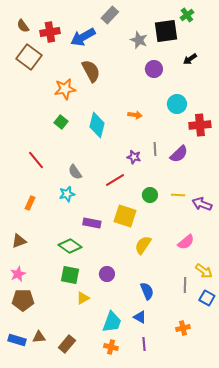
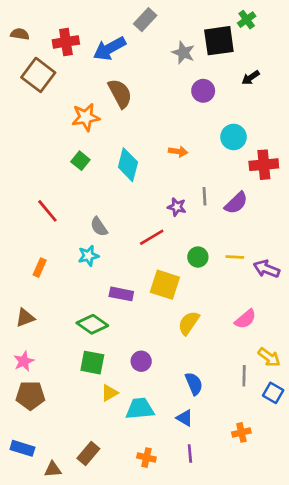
brown semicircle: (23, 26) -> (20, 34), moved, turned 136
cyan trapezoid: (112, 322) -> (140, 409), moved, turned -115
brown triangle: (39, 337) -> (53, 469), moved

